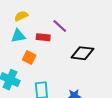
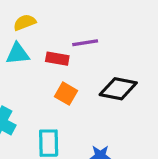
purple line: (60, 26) -> (85, 43), turned -56
orange square: (29, 57) -> (66, 94), moved

